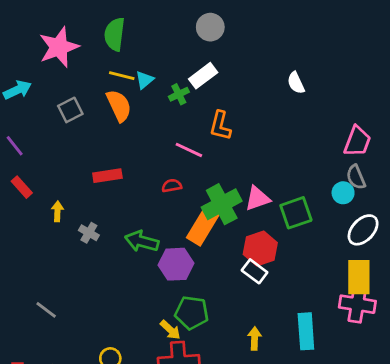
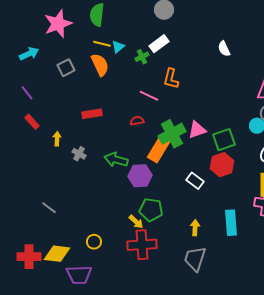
red hexagon: (260, 248) -> (222, 165), moved

